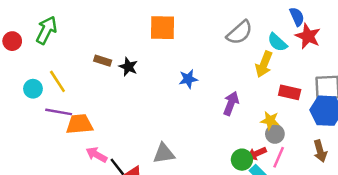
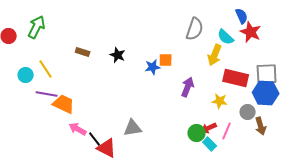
orange square: (163, 28) -> (166, 60), moved, size x0.6
gray semicircle: (239, 33) -> (195, 29), turned -30
black star: (128, 67) -> (118, 55), moved
red rectangle: (290, 92) -> (236, 78), size x1.4
orange trapezoid: (79, 124) -> (64, 104), turned 30
gray circle: (275, 134) -> (248, 112), moved

